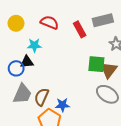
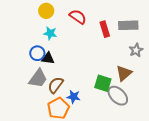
cyan star: (34, 45) -> (50, 33), moved
black triangle: (27, 62) -> (48, 58), moved
green square: (96, 64) -> (103, 83), moved

